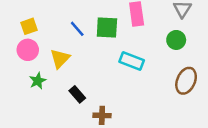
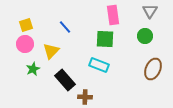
green square: (107, 28) -> (105, 39), moved
cyan rectangle: (132, 61) -> (99, 65), moved
black rectangle: (77, 94) -> (65, 80), size x1.5

